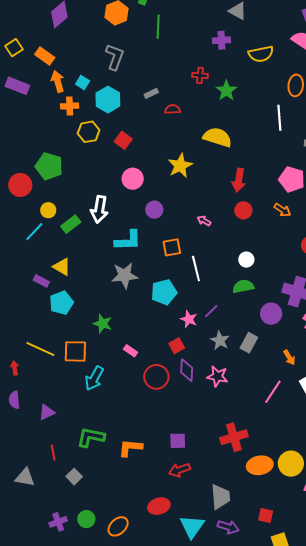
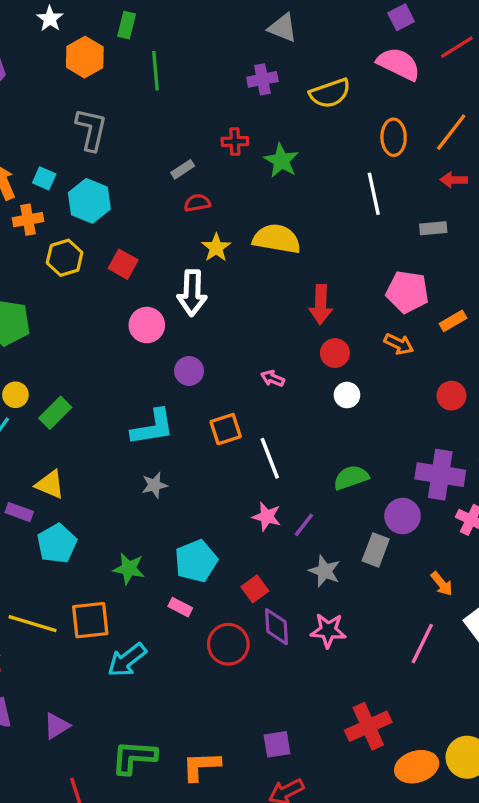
gray rectangle: (151, 93) -> (183, 169), moved
yellow star: (180, 166) -> (216, 248), moved, size x0.7
white arrow: (99, 209) -> (192, 293), moved
white circle: (246, 260) -> (347, 395), moved
gray star: (125, 275) -> (154, 485), size x0.6
cyan pentagon: (164, 292) -> (196, 561), moved
pink star: (189, 319) -> (267, 517), moved
gray rectangle: (249, 343) -> (376, 550), moved
cyan arrow: (94, 378) -> (127, 660), turned 30

